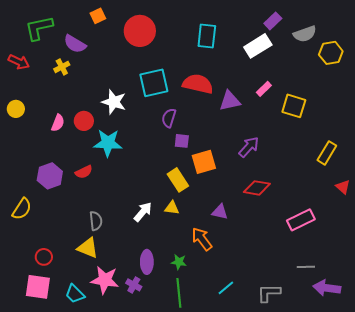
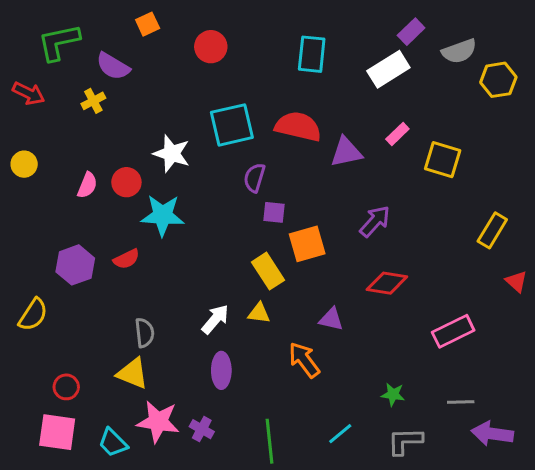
red circle: (140, 31) -> (211, 47), size x0.7
purple ellipse: (147, 262) -> (221, 370), moved
green star: (179, 262) -> (393, 394), moved

